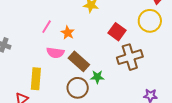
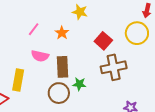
orange star: (68, 33) -> (62, 33), moved
brown rectangle: (79, 61) -> (63, 67), turned 40

